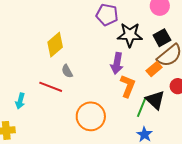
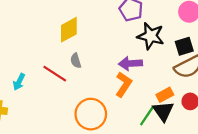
purple arrow: (117, 63) -> (130, 63), turned 65
orange rectangle: (154, 69) -> (165, 95), moved
orange L-shape: (128, 86) -> (124, 84), moved

